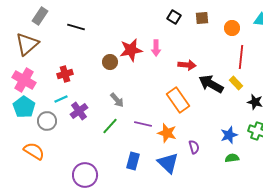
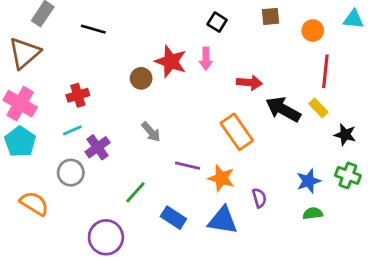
black square: (174, 17) -> (217, 22), moved
red star: (131, 50) -> (171, 61), turned 30
gray circle: (47, 121) -> (71, 173), moved
green line: (110, 126) -> (135, 192), moved
blue rectangle: (133, 161) -> (173, 218), turned -72
blue triangle: (168, 163) -> (223, 220), turned -35

